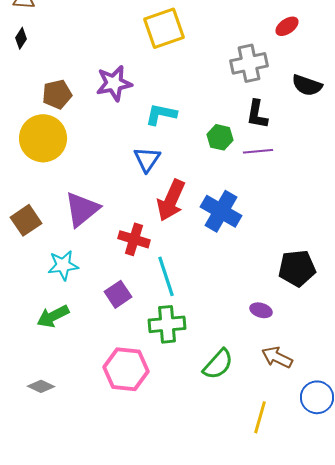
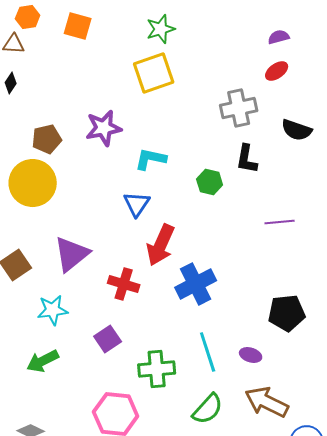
purple line: (258, 151) -> (280, 222), moved
blue cross: (221, 211) -> (196, 284), moved, turned 33
cyan line: (166, 276) -> (208, 352), moved
brown arrow: (277, 357) -> (267, 402), size x1.4

